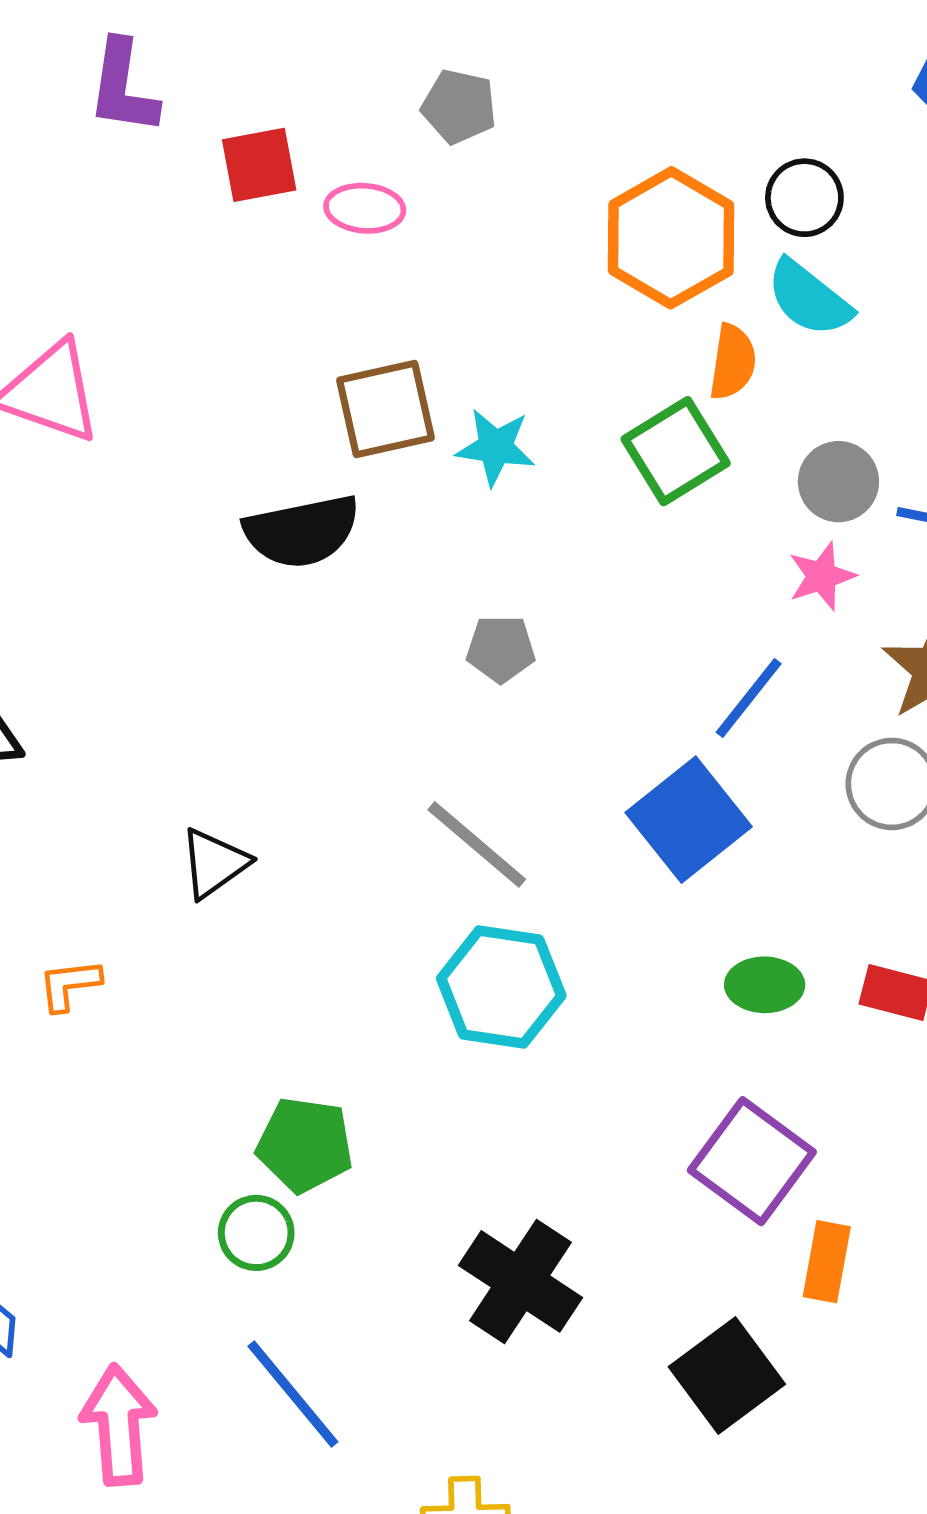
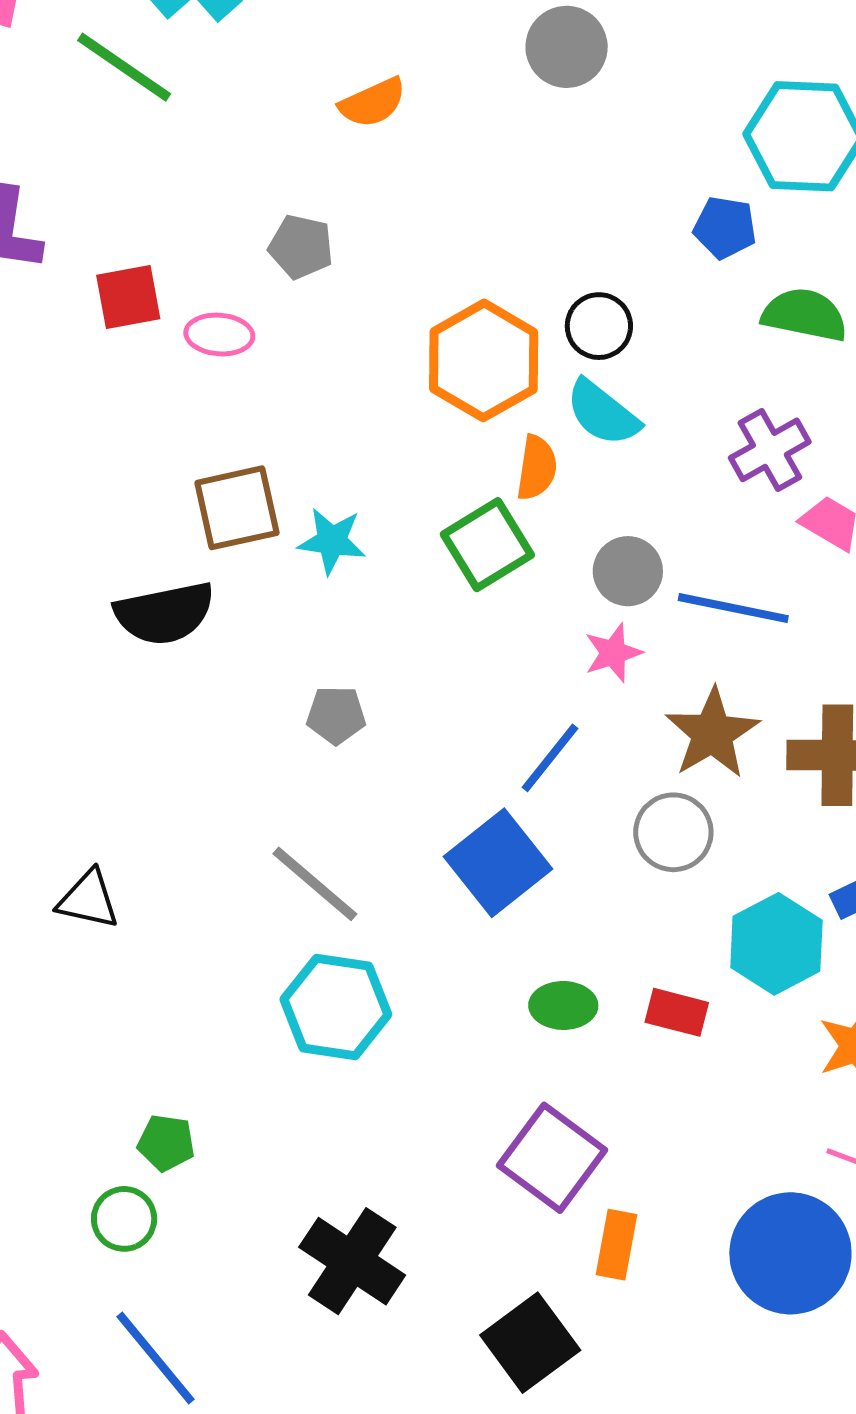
black triangle: (214, 863) -> (88, 900), turned 48
green pentagon: (305, 1145) -> (166, 1143), size x0.7

